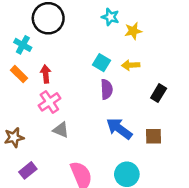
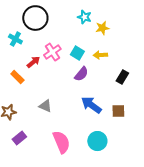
orange rectangle: (19, 74) -> (17, 77), moved
red arrow: (46, 74) -> (33, 62), turned 56
purple semicircle: (107, 89) -> (81, 74), turned 42
pink cross: (49, 102) -> (52, 52), moved

